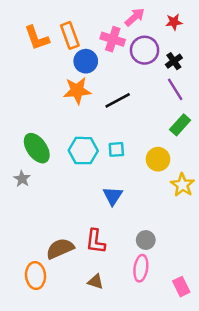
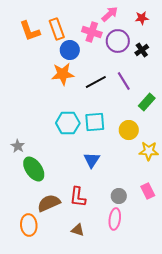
purple line: (175, 89) -> (124, 81), moved
green ellipse: (37, 148) -> (34, 169), moved
cyan square: (116, 149) -> (95, 122), size x1.5
yellow star: (182, 185) -> (149, 151), turned -30
pink rectangle: (181, 287) -> (148, 191), moved

